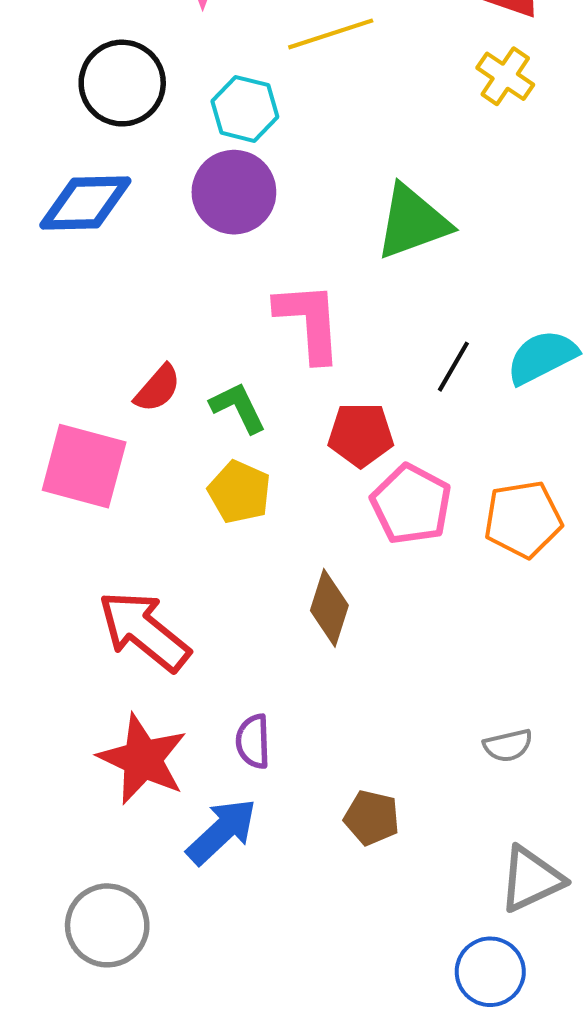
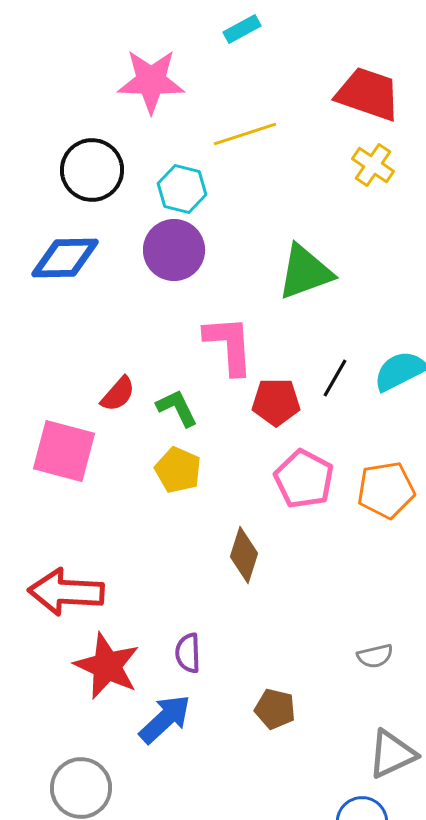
red pentagon: (361, 435) -> (276, 402), moved
red arrow: (144, 631) -> (66, 592), moved, turned -36

